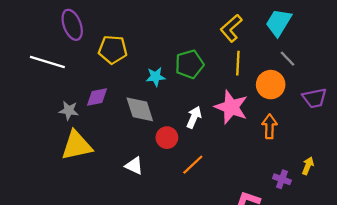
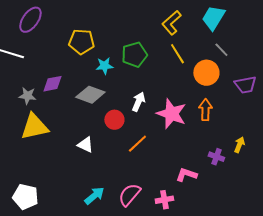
purple ellipse: (72, 25) -> (30, 20), turned 56
yellow pentagon: (113, 50) -> (81, 42), moved
yellow line: (238, 63) -> (177, 54), turned -35
pink star: (231, 107) -> (171, 114), moved
gray diamond: (140, 109) -> (90, 95), turned -52

